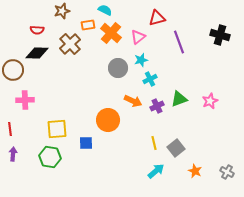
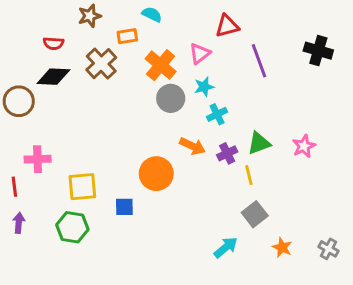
orange cross: (111, 33) -> (161, 65), moved
pink cross: (25, 100) -> (38, 159), moved
yellow line: (154, 143) -> (249, 175), moved

